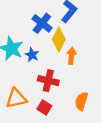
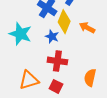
blue star: (32, 55) -> (52, 36), moved
orange arrow: (71, 56) -> (87, 28), moved, turned -63

